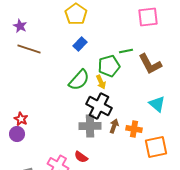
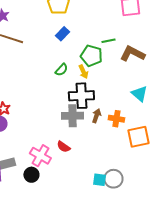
brown L-shape: (150, 64) -> (132, 54), turned 145
green pentagon: (109, 66) -> (91, 56), turned 30
green semicircle: (79, 80) -> (61, 70), size x0.6
black cross: (99, 106) -> (81, 96), turned -30

